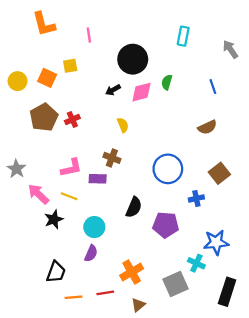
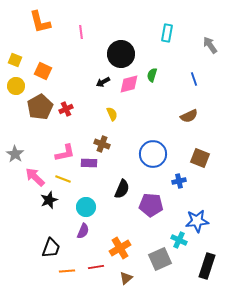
yellow square: (70, 66) -> (15, 60), moved, turned 32
yellow circle: (18, 81) -> (16, 86), moved
brown square: (219, 173) -> (200, 158), turned -30

